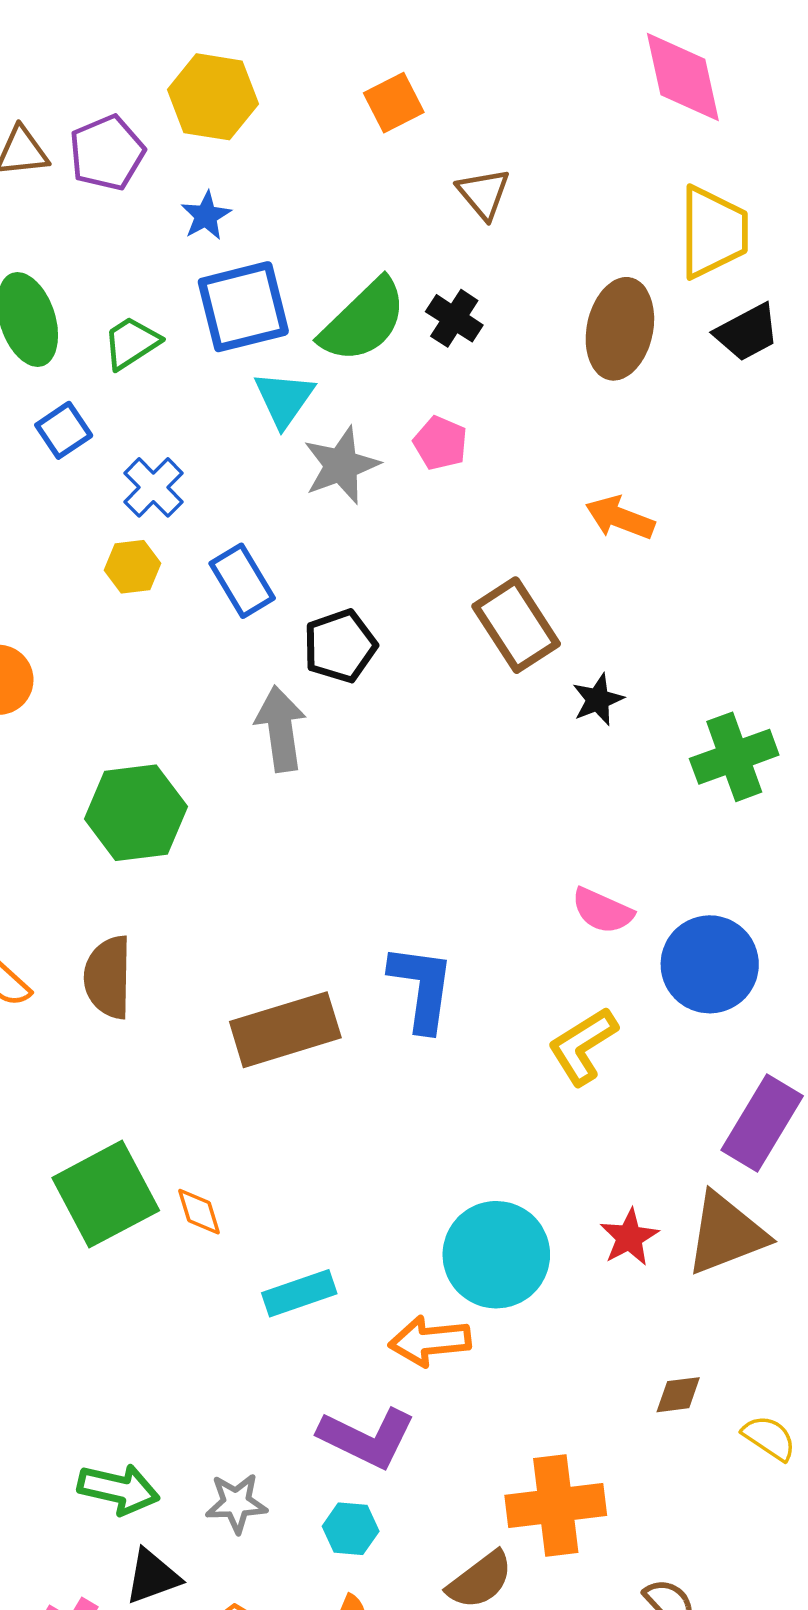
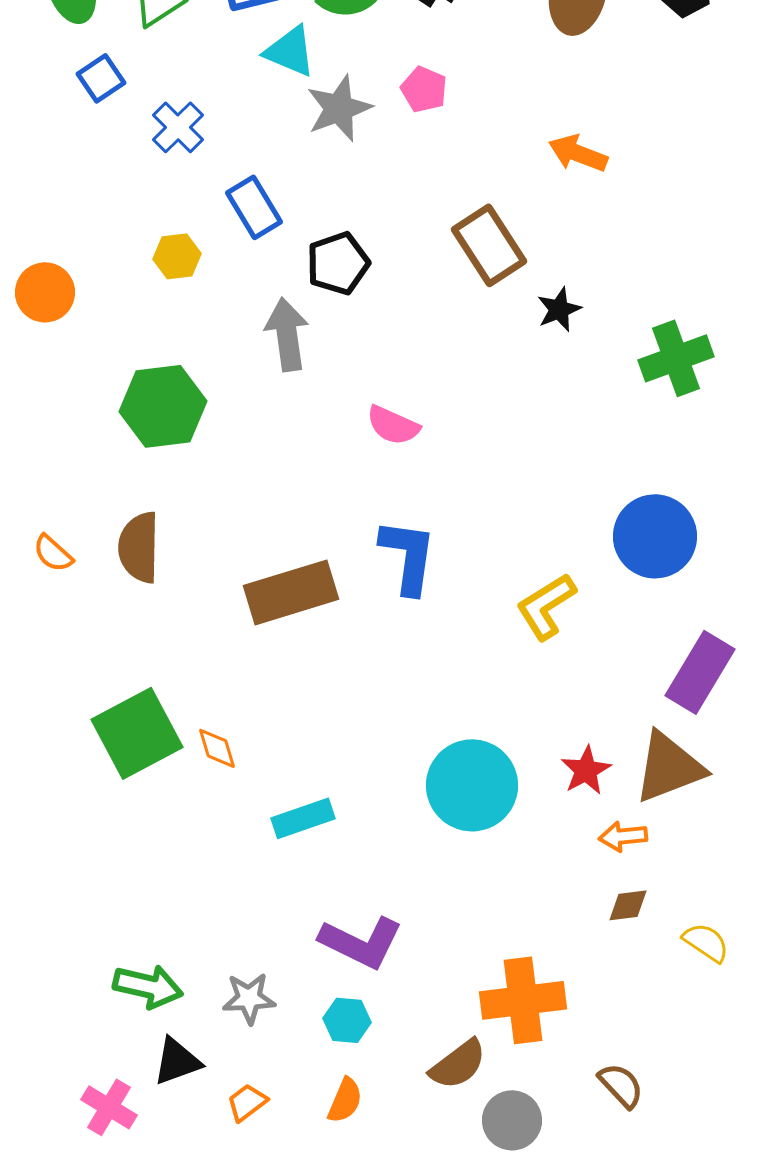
cyan triangle: (284, 399) -> (290, 51), turned -42
yellow hexagon: (132, 567) -> (177, 256), moved
pink semicircle: (602, 911) -> (393, 425), moved
orange arrow: (430, 1341) -> (623, 836), moved, size x0.7

